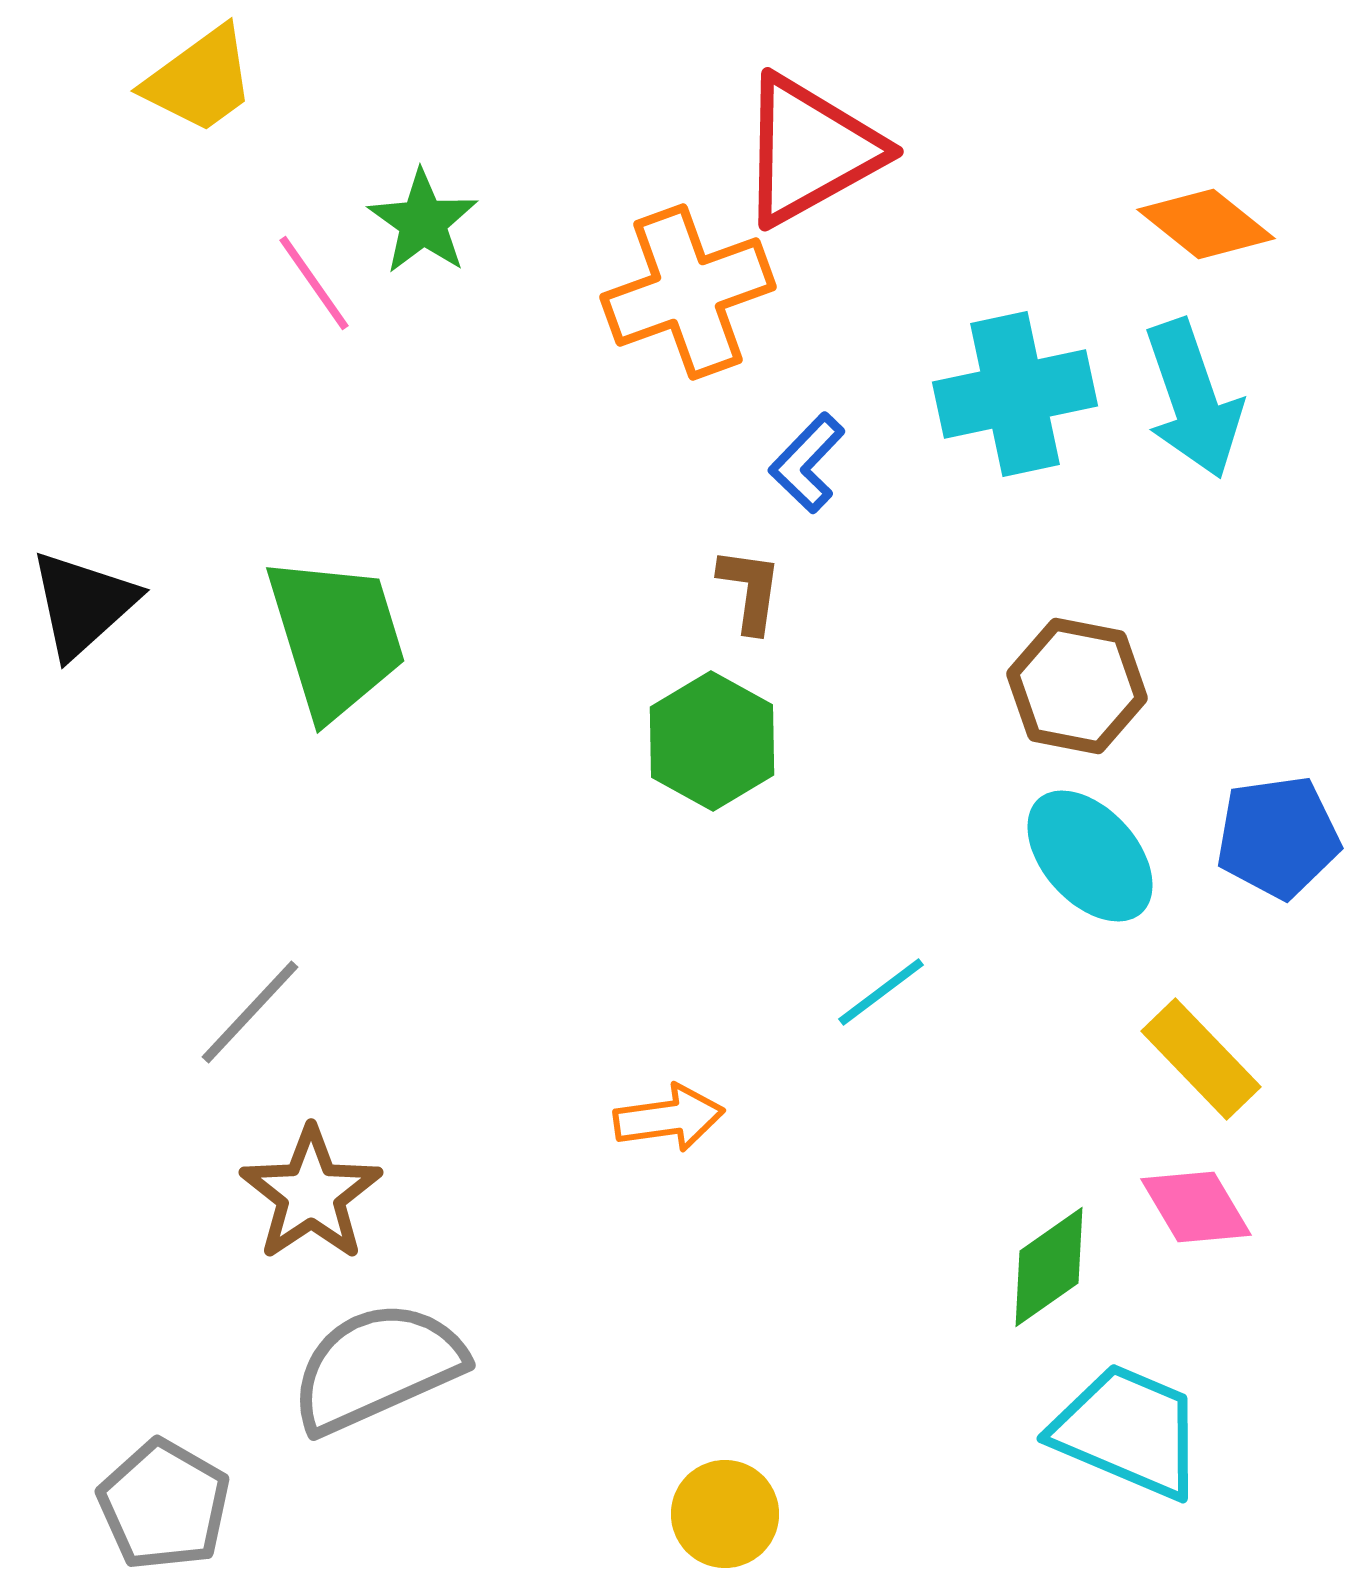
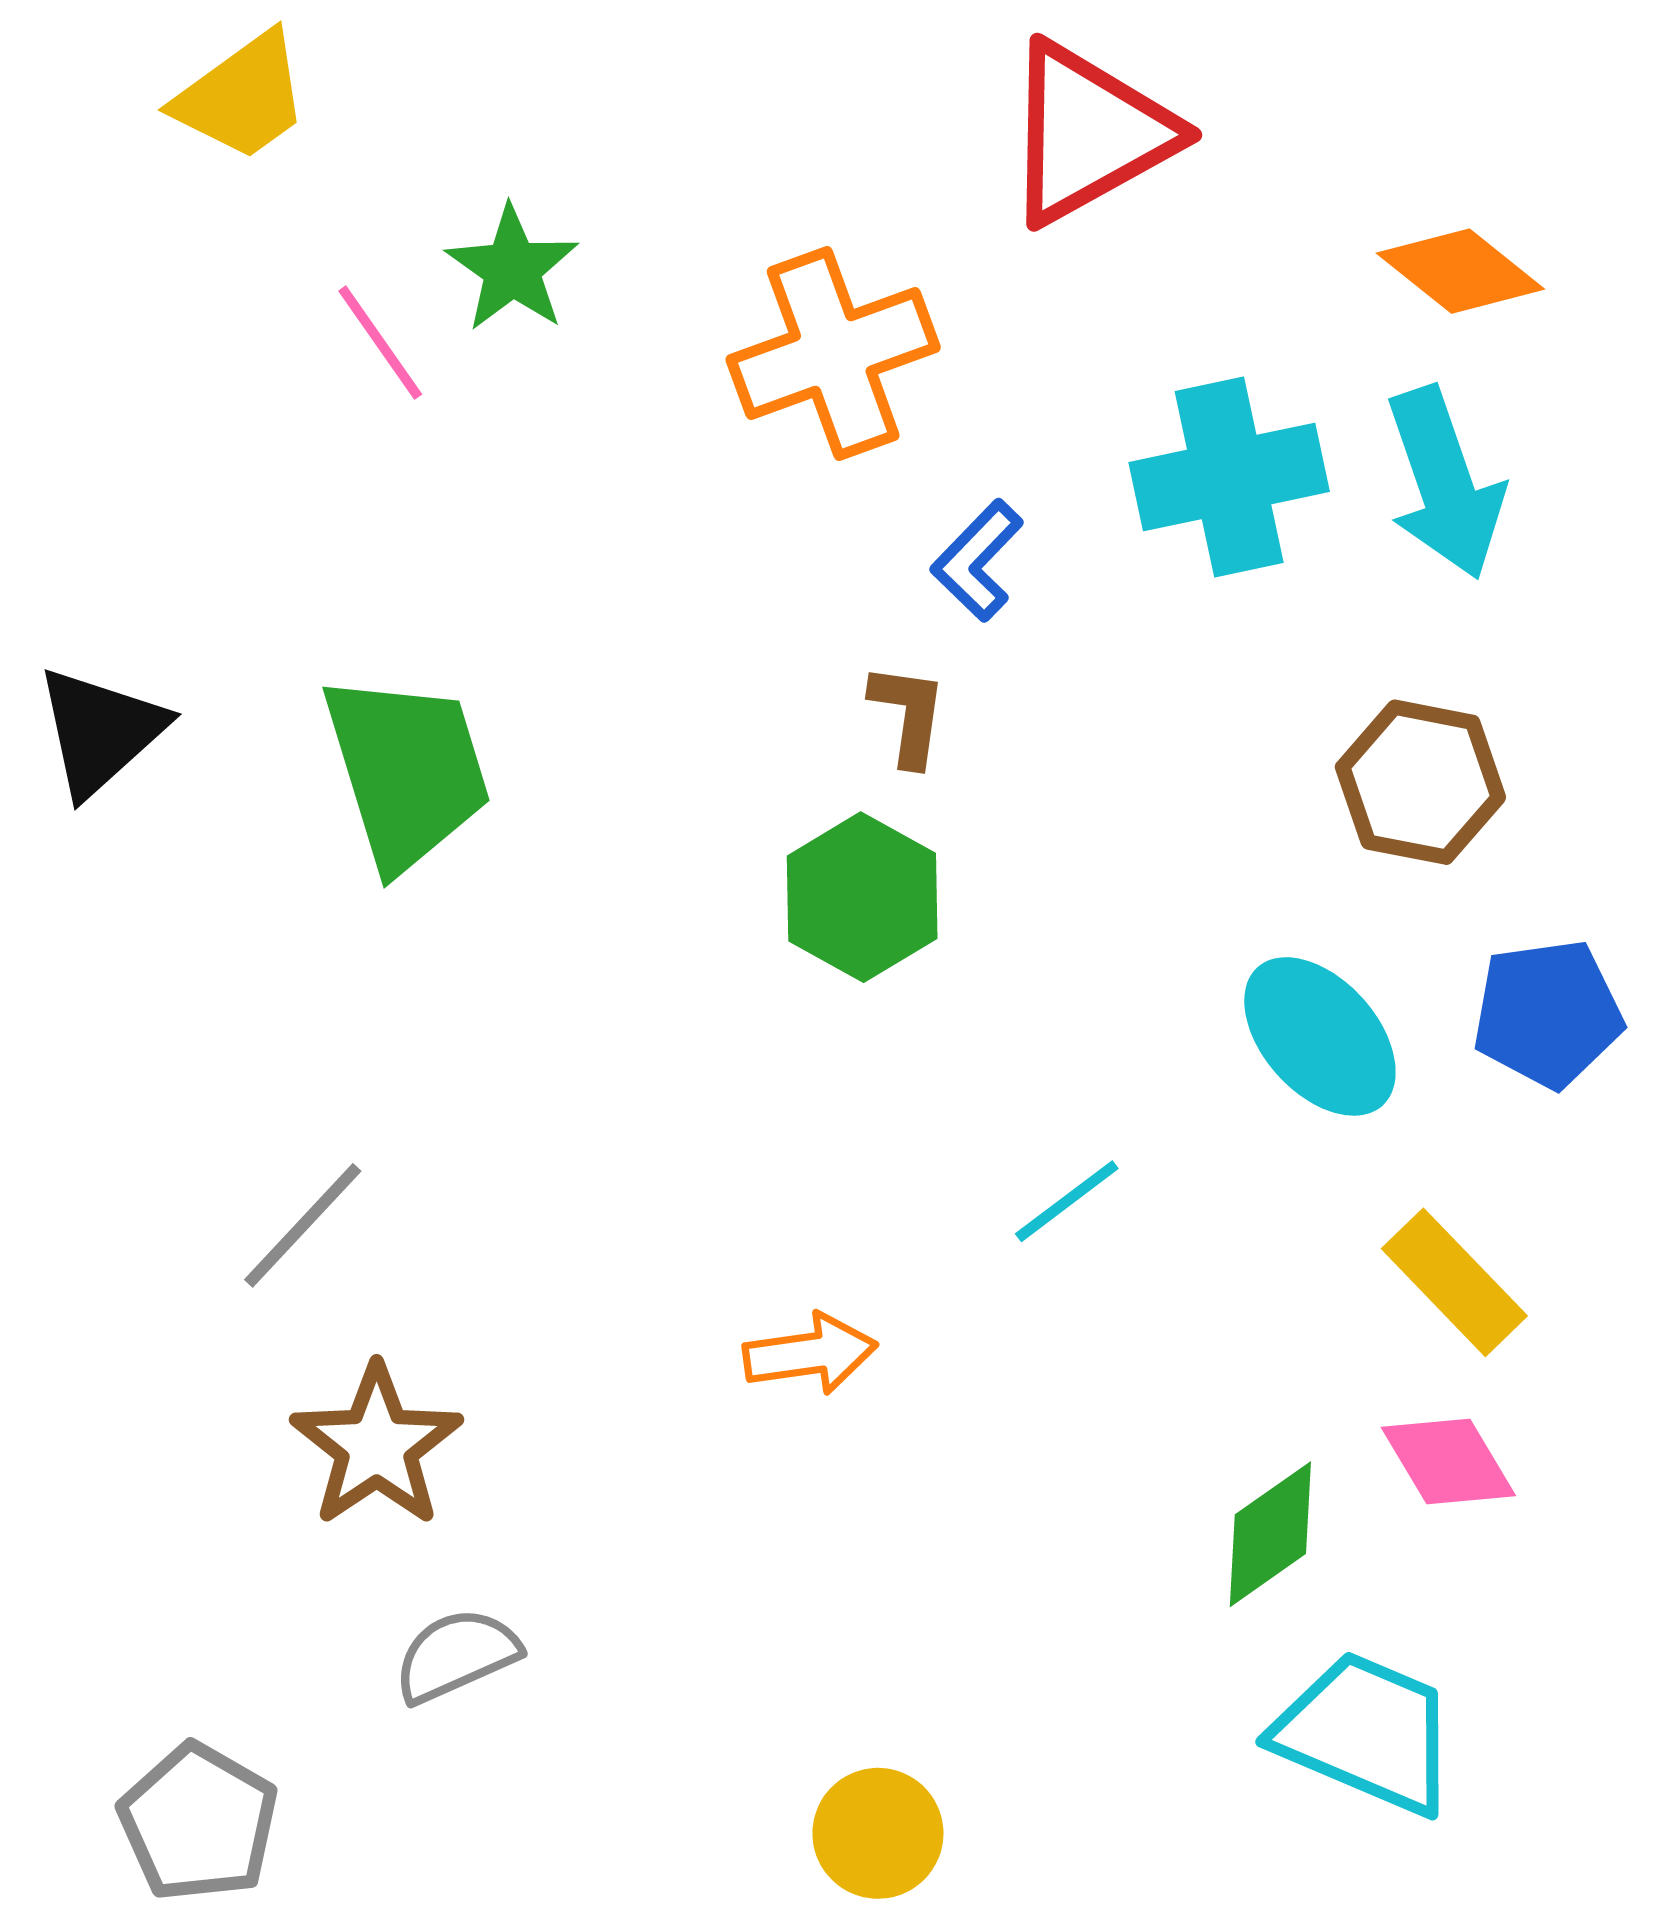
red triangle: (810, 150) -> (1089, 133), moved
brown hexagon: (1077, 686) -> (1420, 782), moved
gray semicircle: (377, 1367) -> (457, 1655), size x0.6

